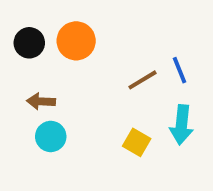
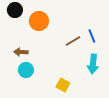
black circle: (29, 43) -> (15, 10), moved
yellow square: (137, 142) -> (63, 85), moved

